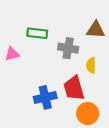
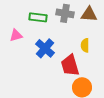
gray cross: (68, 48) -> (65, 13), moved
blue cross: (45, 97) -> (45, 48), moved, turned -36

